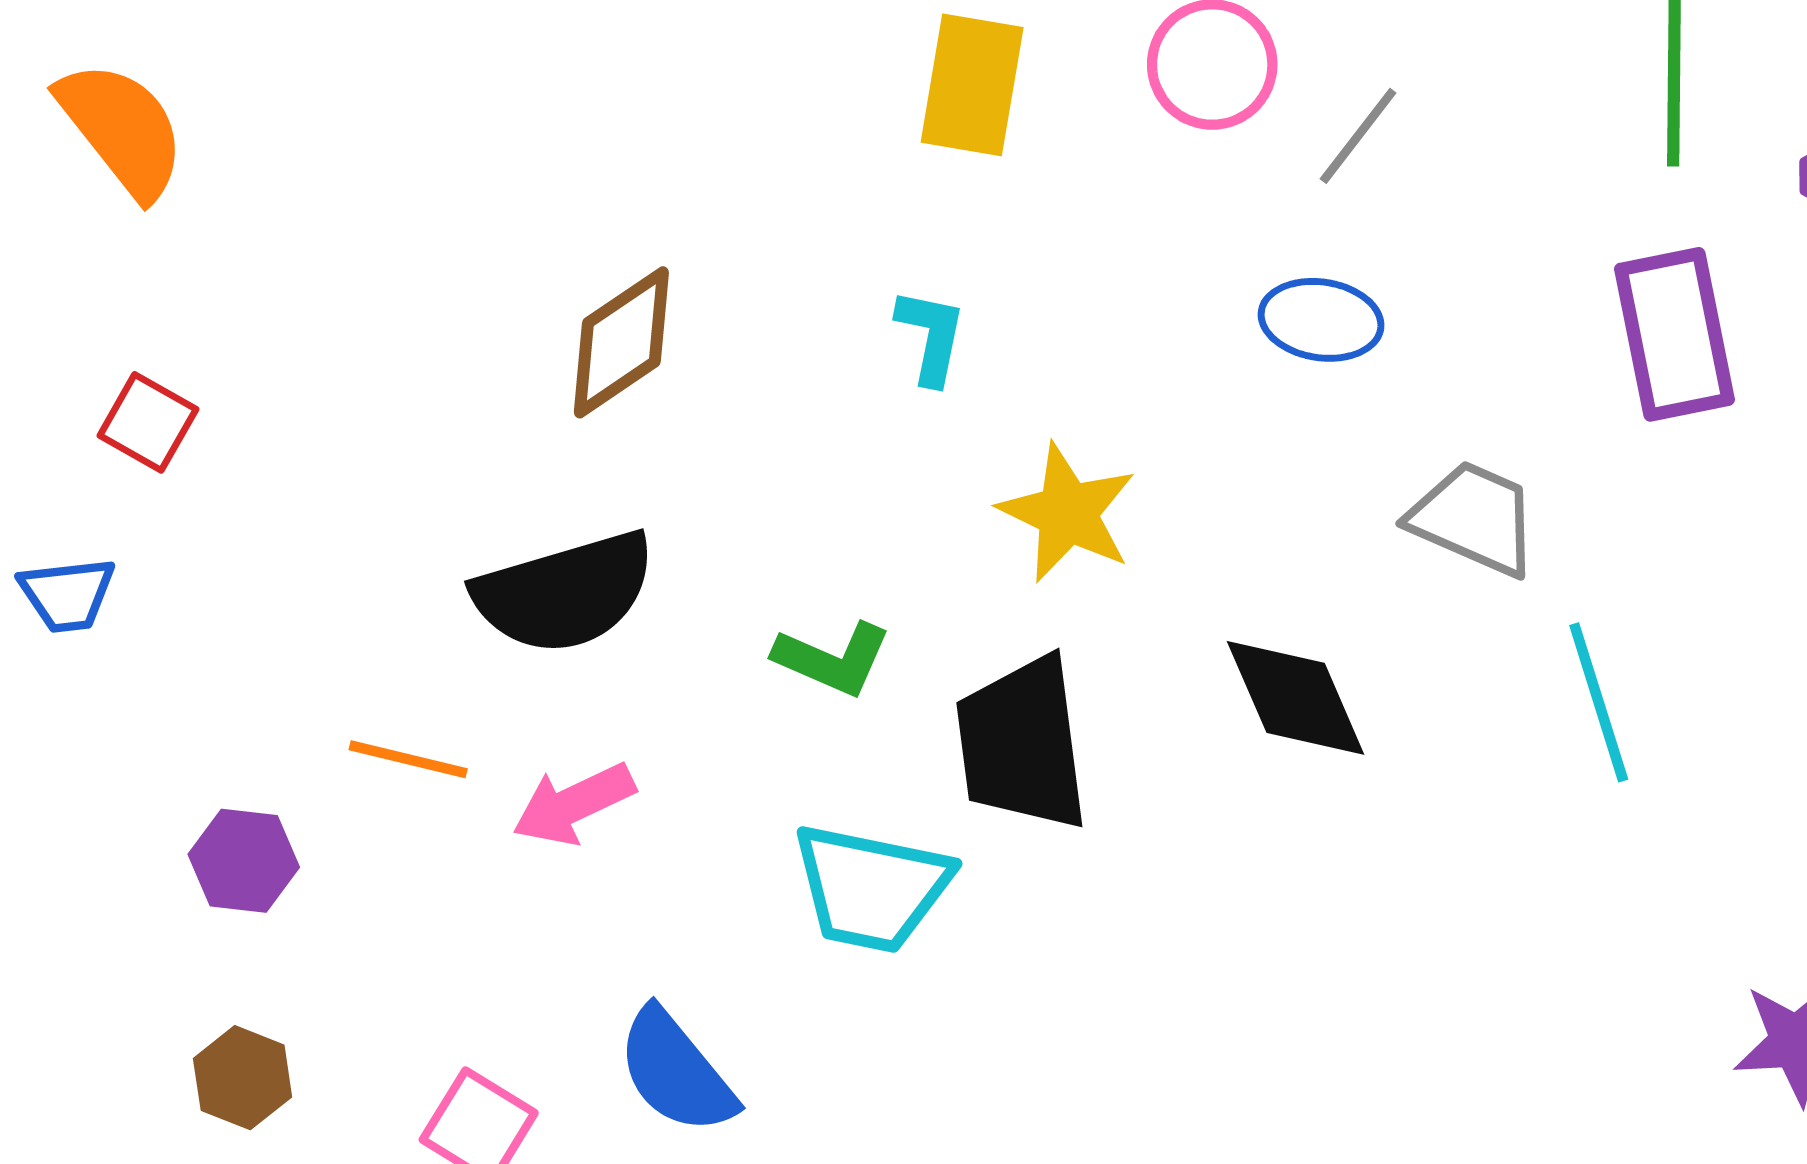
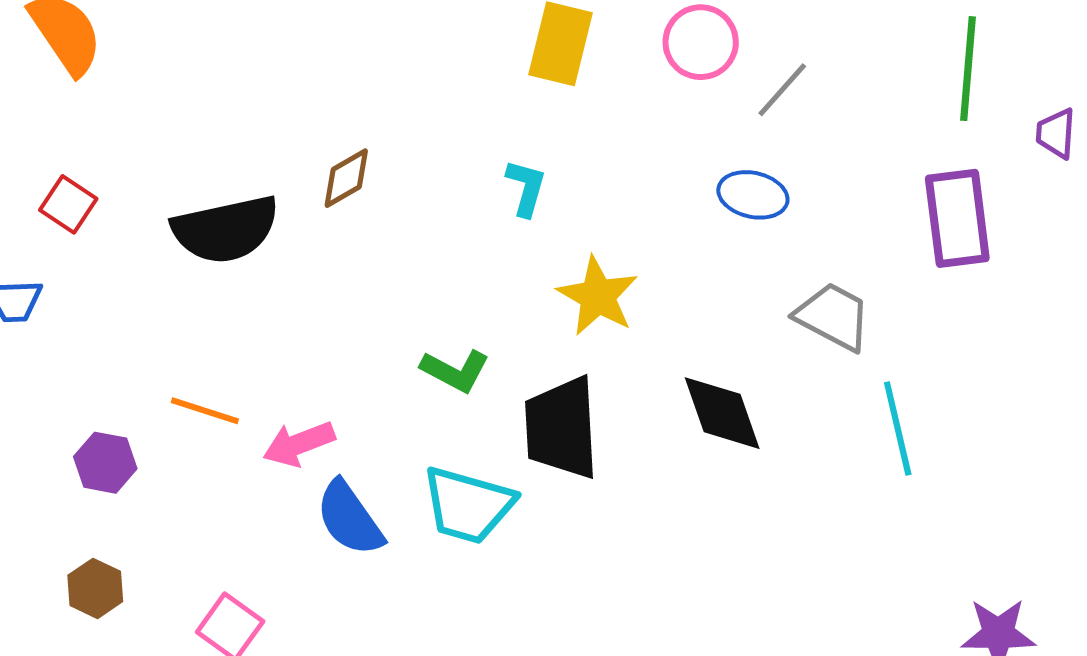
brown diamond: (621, 342) -> (346, 178), size x0.7
black semicircle: (565, 593) -> (226, 229), moved
blue semicircle: (676, 1072) -> (350, 518), moved

